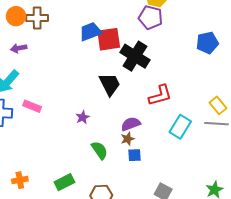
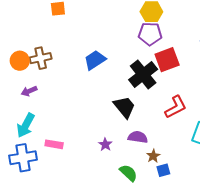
red square: (109, 39) -> (167, 60), moved
black cross: (135, 56) -> (143, 74), turned 32
purple semicircle: (131, 124) -> (138, 137), moved, turned 42

